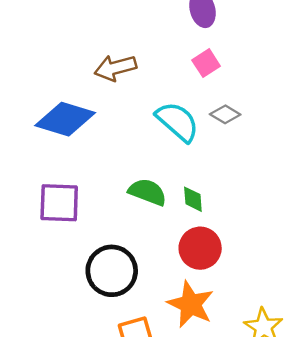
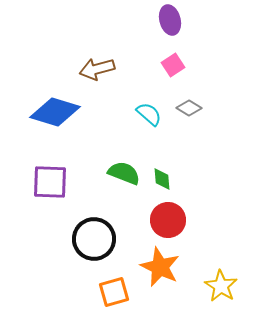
cyan semicircle: (177, 122) -> (149, 114), size x0.7

